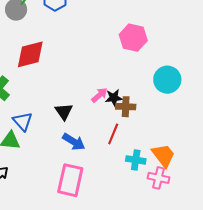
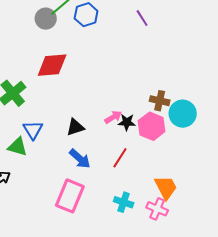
pink hexagon: (133, 38) -> (152, 126), moved
brown cross: (126, 107) -> (160, 101), moved
black triangle: (64, 112) -> (75, 127), turned 36
cyan cross: (136, 160) -> (124, 202), moved

